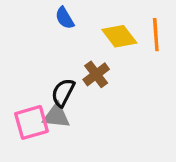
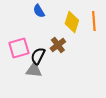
yellow diamond: (119, 36) -> (72, 22), turned 55
pink square: (31, 122) -> (19, 48), moved

